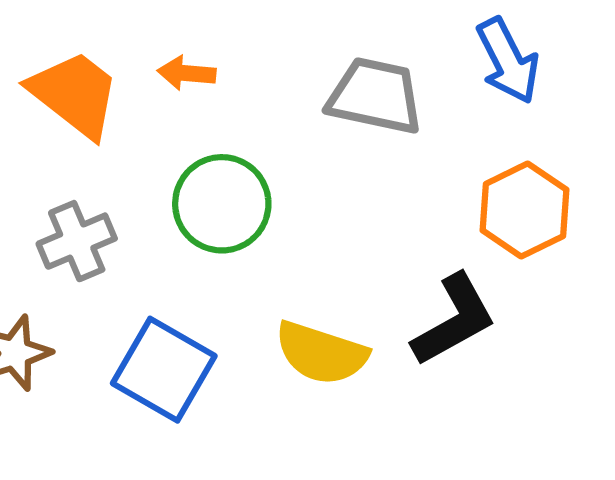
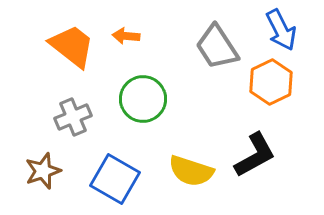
gray trapezoid: (375, 96) -> (217, 47), turned -135
orange hexagon: (524, 210) -> (271, 82), moved

